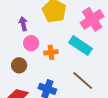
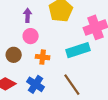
cyan rectangle: (80, 46) -> (78, 50), turned -65
orange cross: (51, 52) -> (43, 57), moved

